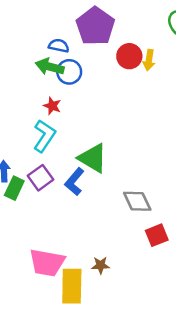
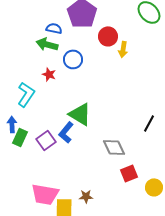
yellow arrow: (149, 60) -> (123, 49), moved
blue circle: (69, 72) -> (73, 59), moved
cyan L-shape: (44, 136) -> (26, 94), moved
purple square: (40, 178) -> (46, 140), moved

